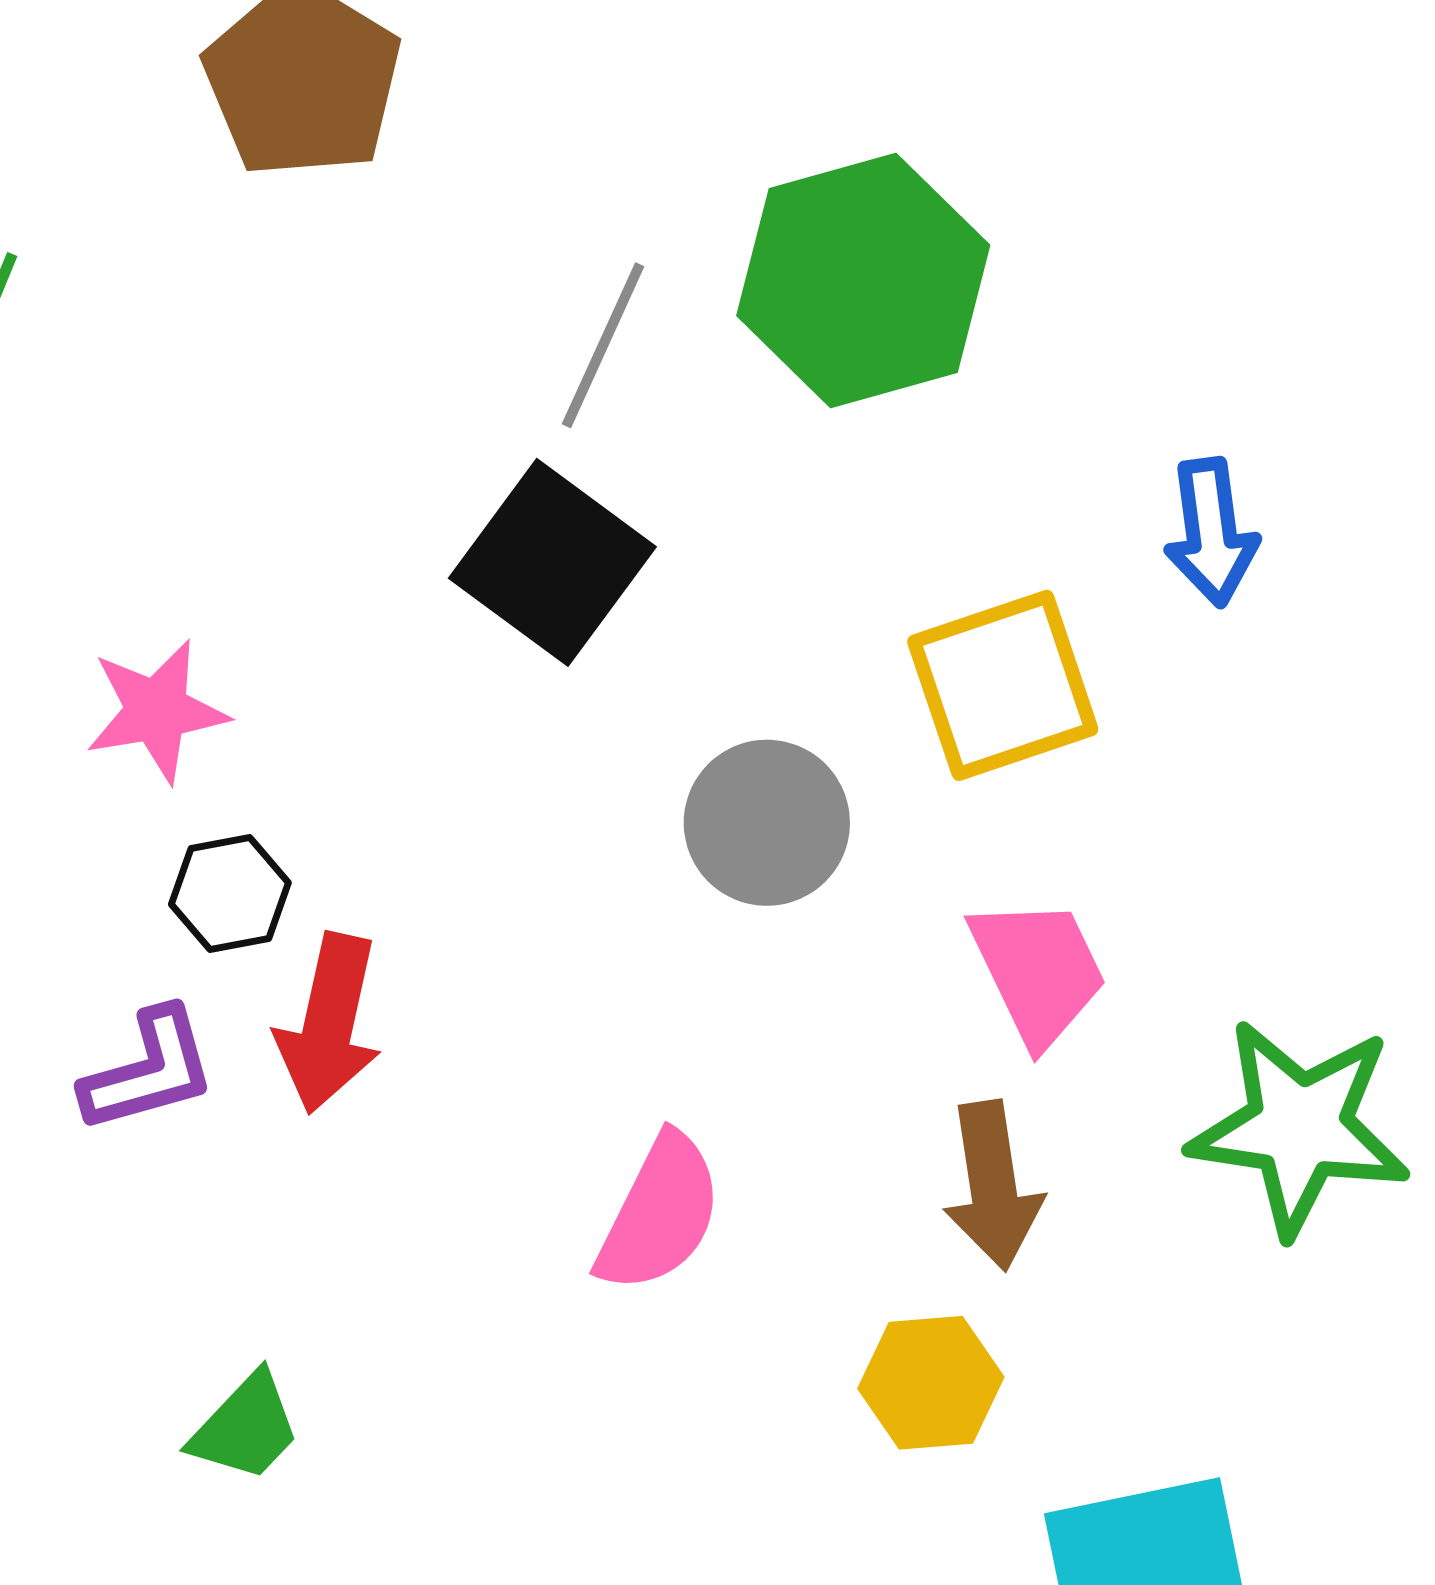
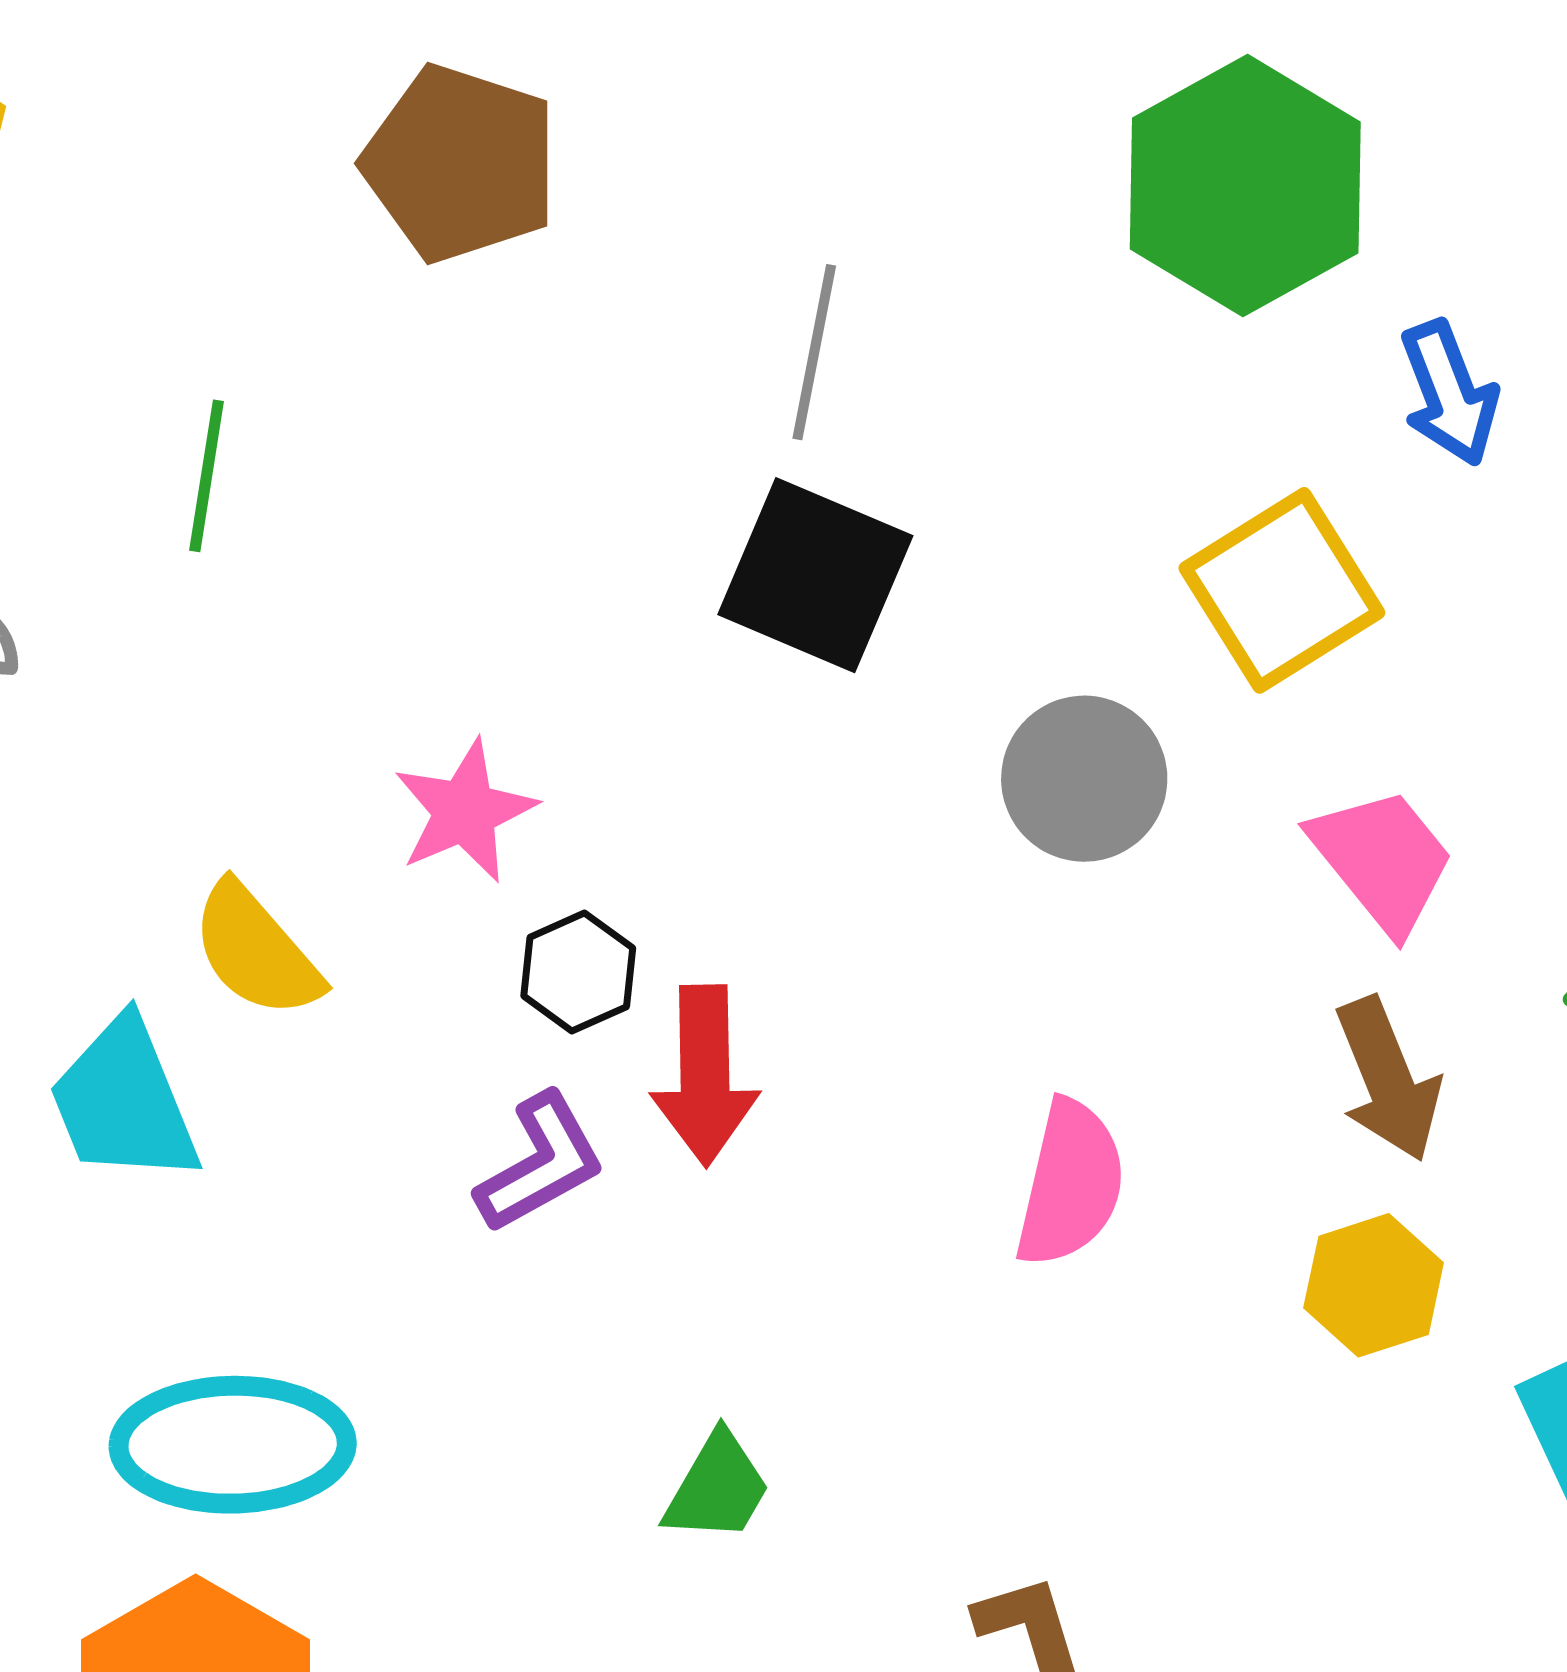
green hexagon: (863, 280) -> (1245, 185), moved

